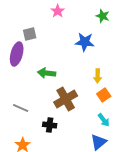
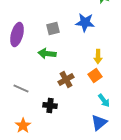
gray square: (30, 34) -> (53, 29), moved
orange square: (104, 95) -> (95, 76), moved
brown cross: (66, 99) -> (66, 80), size x0.7

